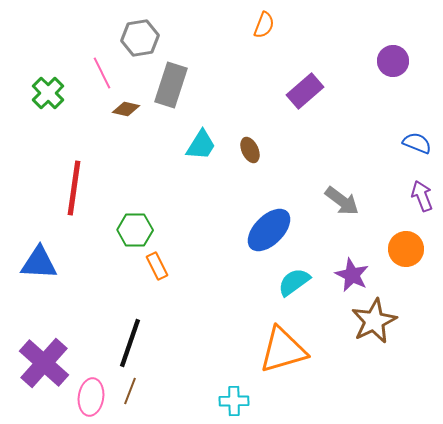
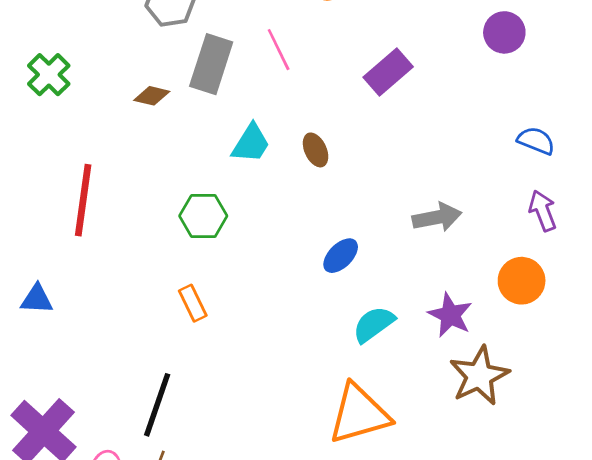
pink line: (102, 73) -> (279, 50), moved
gray arrow: (342, 201) -> (437, 217), turned -48
green hexagon: (135, 230) -> (203, 216), moved
blue ellipse: (269, 230) -> (341, 256), size x0.6
blue triangle: (39, 263) -> (37, 299), size x0.7

